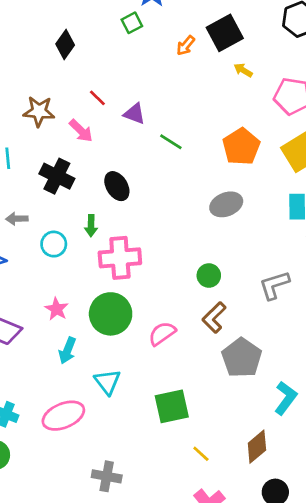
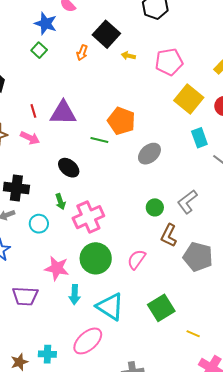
red line: (97, 98) -> (33, 111), turned 48
purple triangle: (134, 114) -> (63, 113), size x1.6
green line: (171, 142) -> (99, 140), moved
orange pentagon: (241, 147) -> (121, 121), moved
black cross: (57, 176) -> (16, 188), moved
gray L-shape: (274, 285) -> (187, 202), moved
pink star: (57, 309) -> (57, 268), size x1.4
cyan triangle: (107, 382) -> (110, 307), size x1.4

